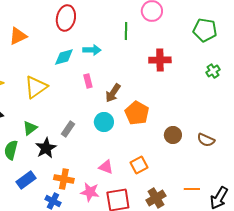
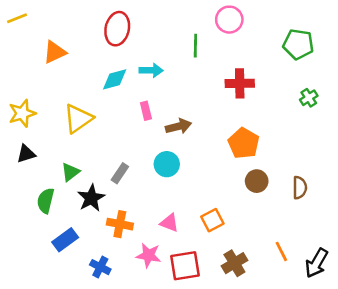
brown arrow: (113, 93) -> (178, 126), turned -138
orange pentagon: (137, 113) -> (244, 143), moved
brown semicircle: (206, 140) -> (300, 188), turned -114
orange cross: (64, 179) -> (120, 224), moved
orange line: (192, 189) -> (281, 251), turned 63

